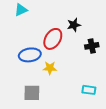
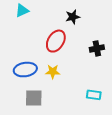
black star: (74, 25) -> (73, 17), moved
blue ellipse: (30, 55) -> (25, 70), moved

